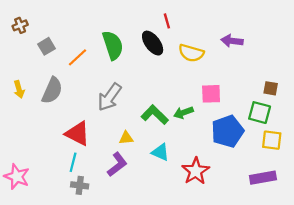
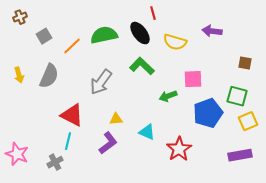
green semicircle: (113, 45) -> (104, 35), turned -84
brown square: (271, 88) -> (245, 63), moved
green L-shape: (155, 115) -> (142, 66), moved
yellow square: (272, 140) -> (248, 121), turned -30
gray cross: (80, 185) -> (55, 162), moved, turned -35

